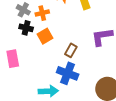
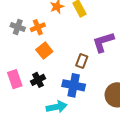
black cross: (26, 28) -> (38, 80), moved, turned -32
brown rectangle: (71, 50) -> (82, 61), moved

